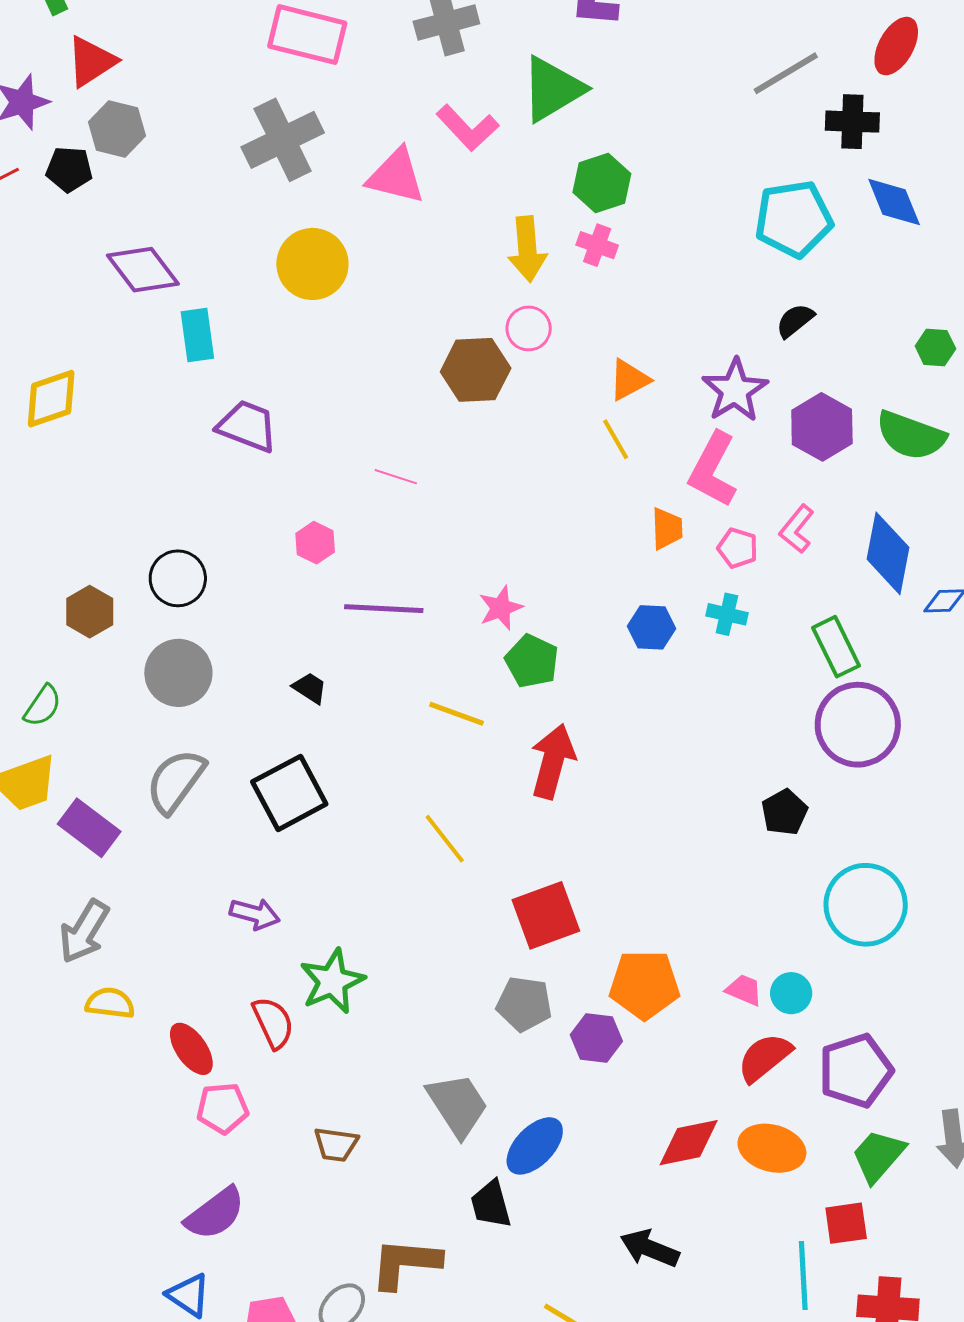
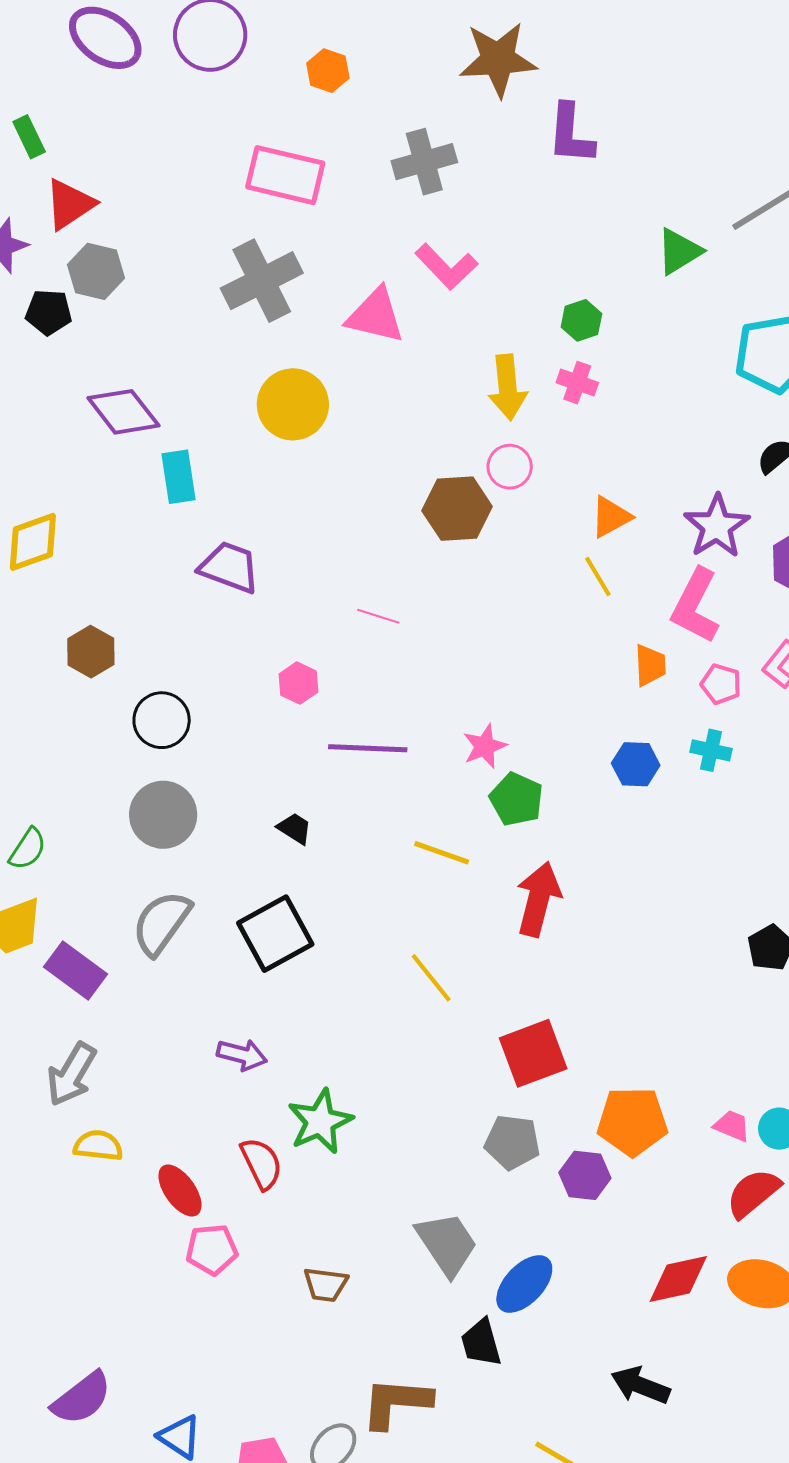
green triangle: (553, 89) -> (679, 251), moved, size x0.7
green hexagon: (602, 183) -> (581, 320), size x0.7
brown hexagon: (90, 612) -> (91, 652), moved
purple semicircle: (215, 1213) -> (82, 1398), moved

